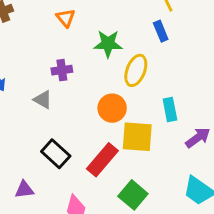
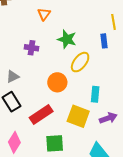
gray triangle: (43, 100) -> (13, 77), moved, turned 48
yellow square: (137, 137) -> (78, 116), moved
green square: (133, 195) -> (55, 143), turned 30

